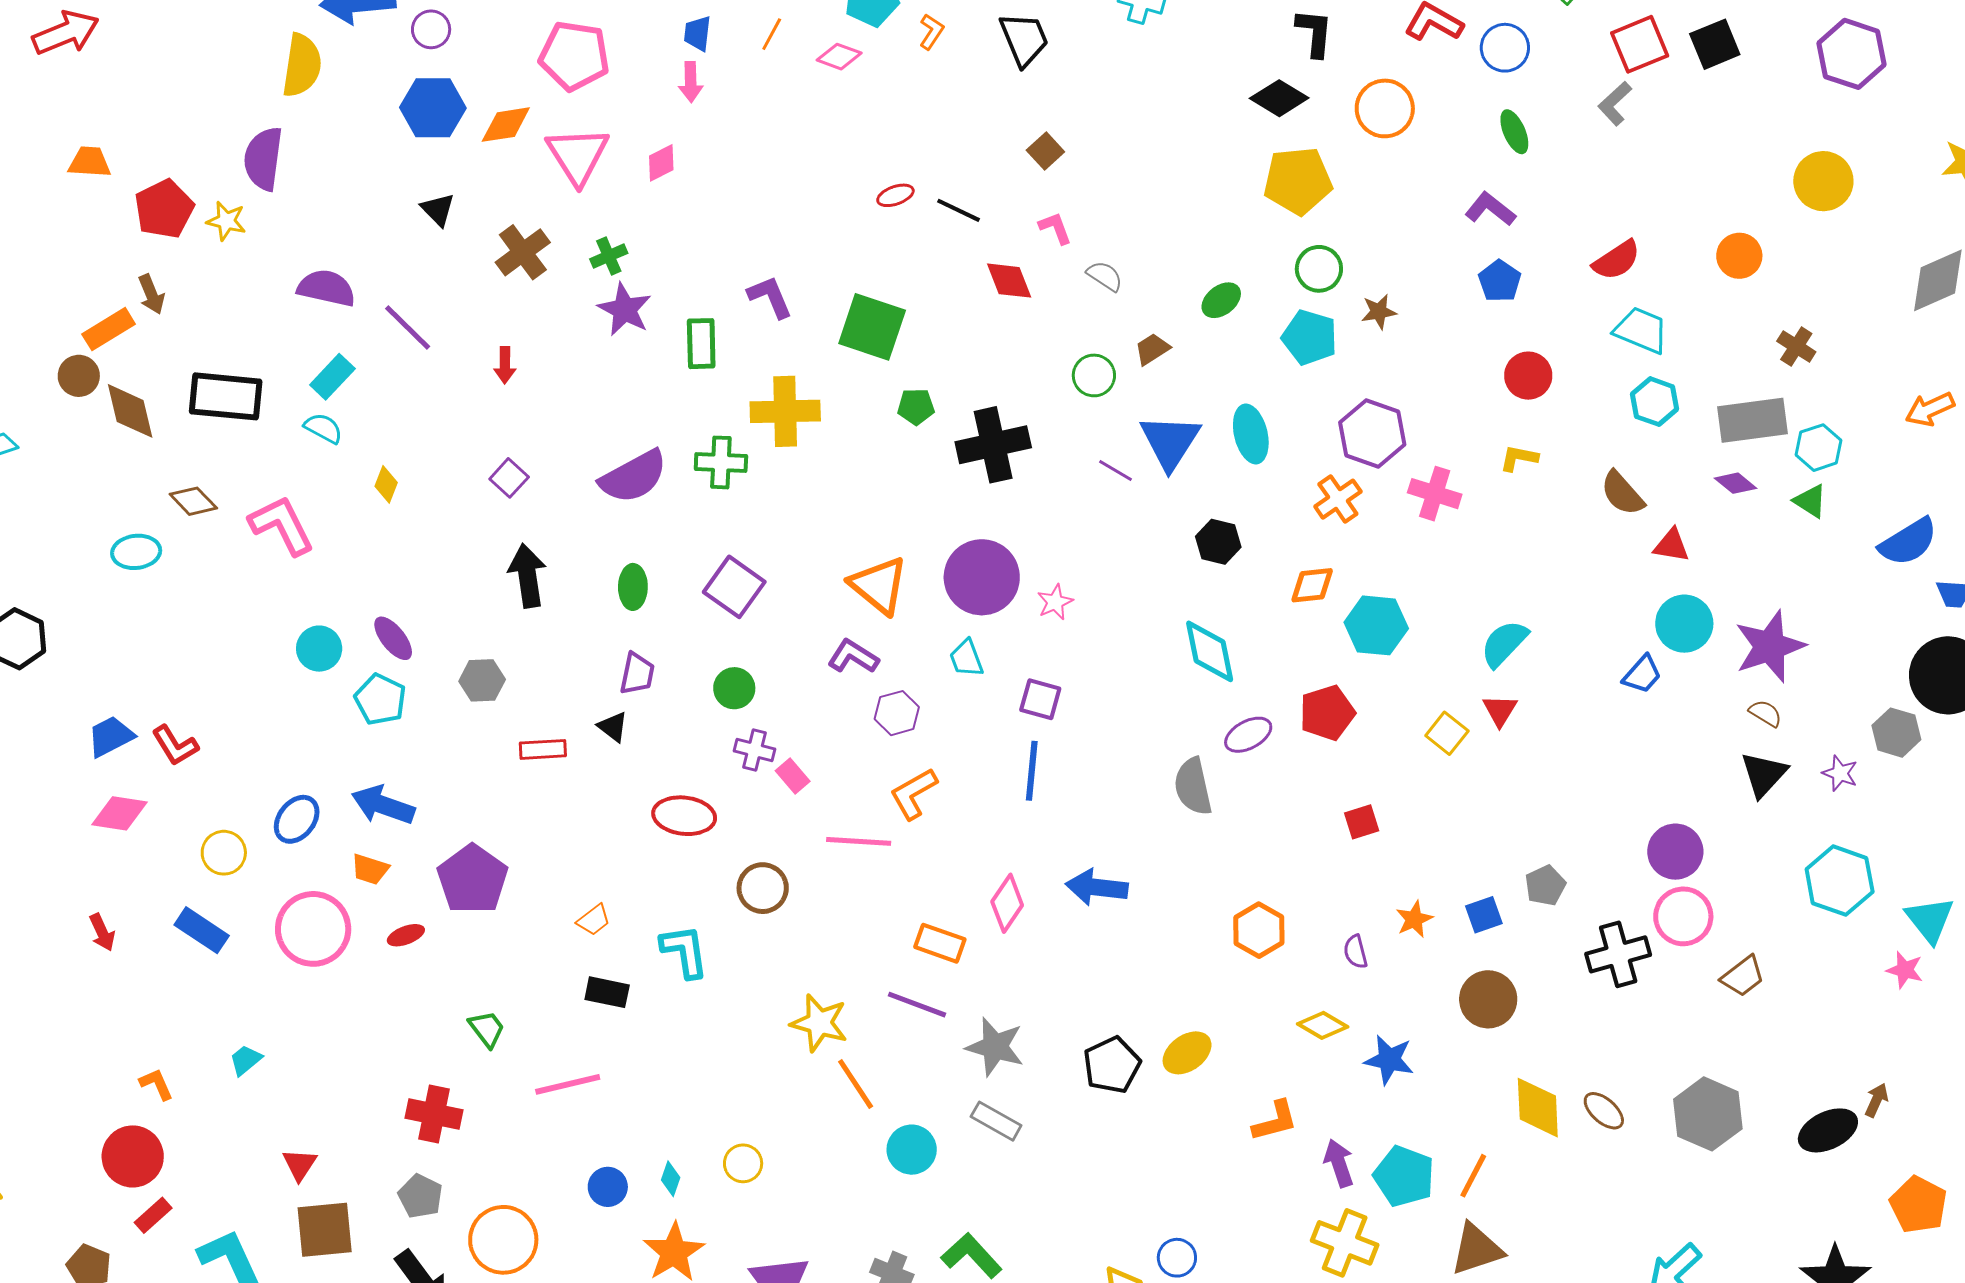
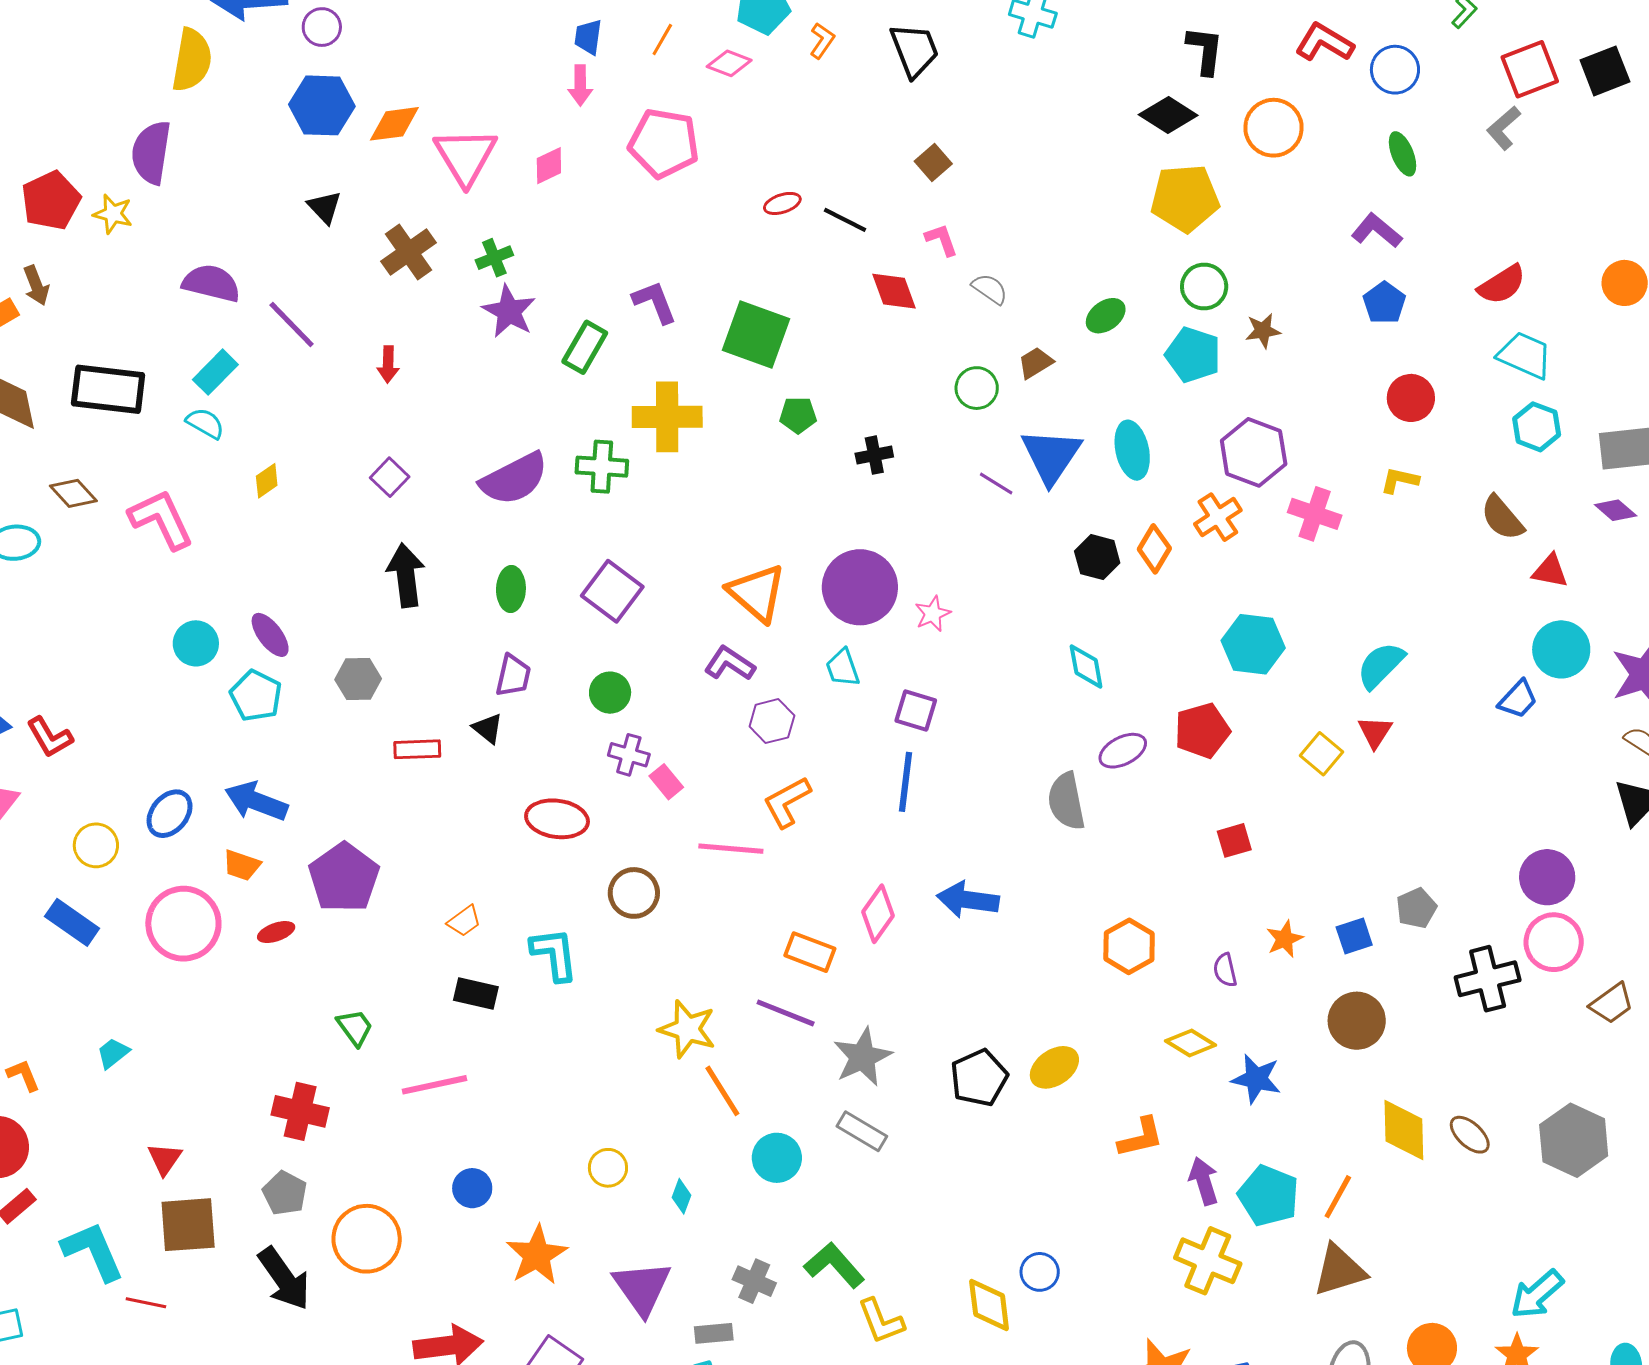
pink pentagon: (574, 56) -> (664, 143), moved
green rectangle: (701, 344) -> (585, 347), turned 30
black cross: (993, 445) -> (874, 455), size x0.5
yellow diamond: (386, 484) -> (267, 481), turned 33
orange diamond: (1312, 585) -> (1154, 549), moved, turned -54
cyan diamond: (1210, 651) -> (1086, 667), size x0.7
gray star: (995, 1047) -> (862, 1057), turned 30
cyan diamond: (671, 1179) -> (681, 1196), moved

